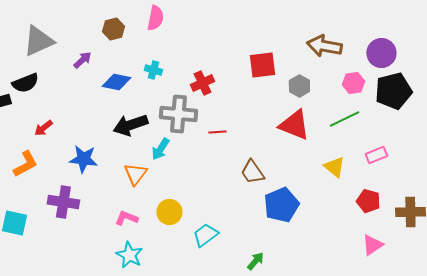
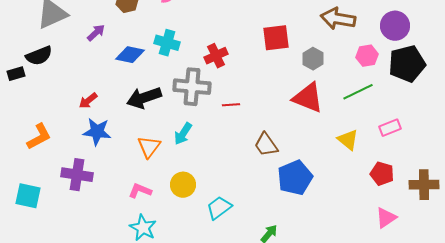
cyan cross: (153, 70) -> (167, 43), size x1.4
red arrow: (43, 128) -> (88, 101), moved
cyan arrow: (160, 149) -> (183, 134), moved

